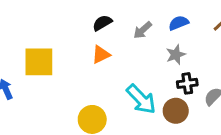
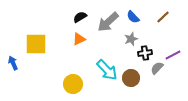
blue semicircle: (179, 23) -> (133, 17), turned -112
gray arrow: (143, 30) -> (108, 22), size x1.6
black cross: (187, 83) -> (145, 53), moved

